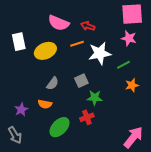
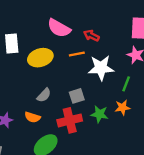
green line: (123, 65) -> (126, 84), turned -48
orange star: (132, 85) -> (123, 108), moved
green star: (95, 98) -> (99, 114), moved
red cross: (87, 117) -> (70, 120), moved, size x1.5

